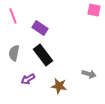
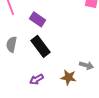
purple arrow: (28, 79) -> (36, 79), moved
brown star: (59, 86) -> (68, 77), moved

